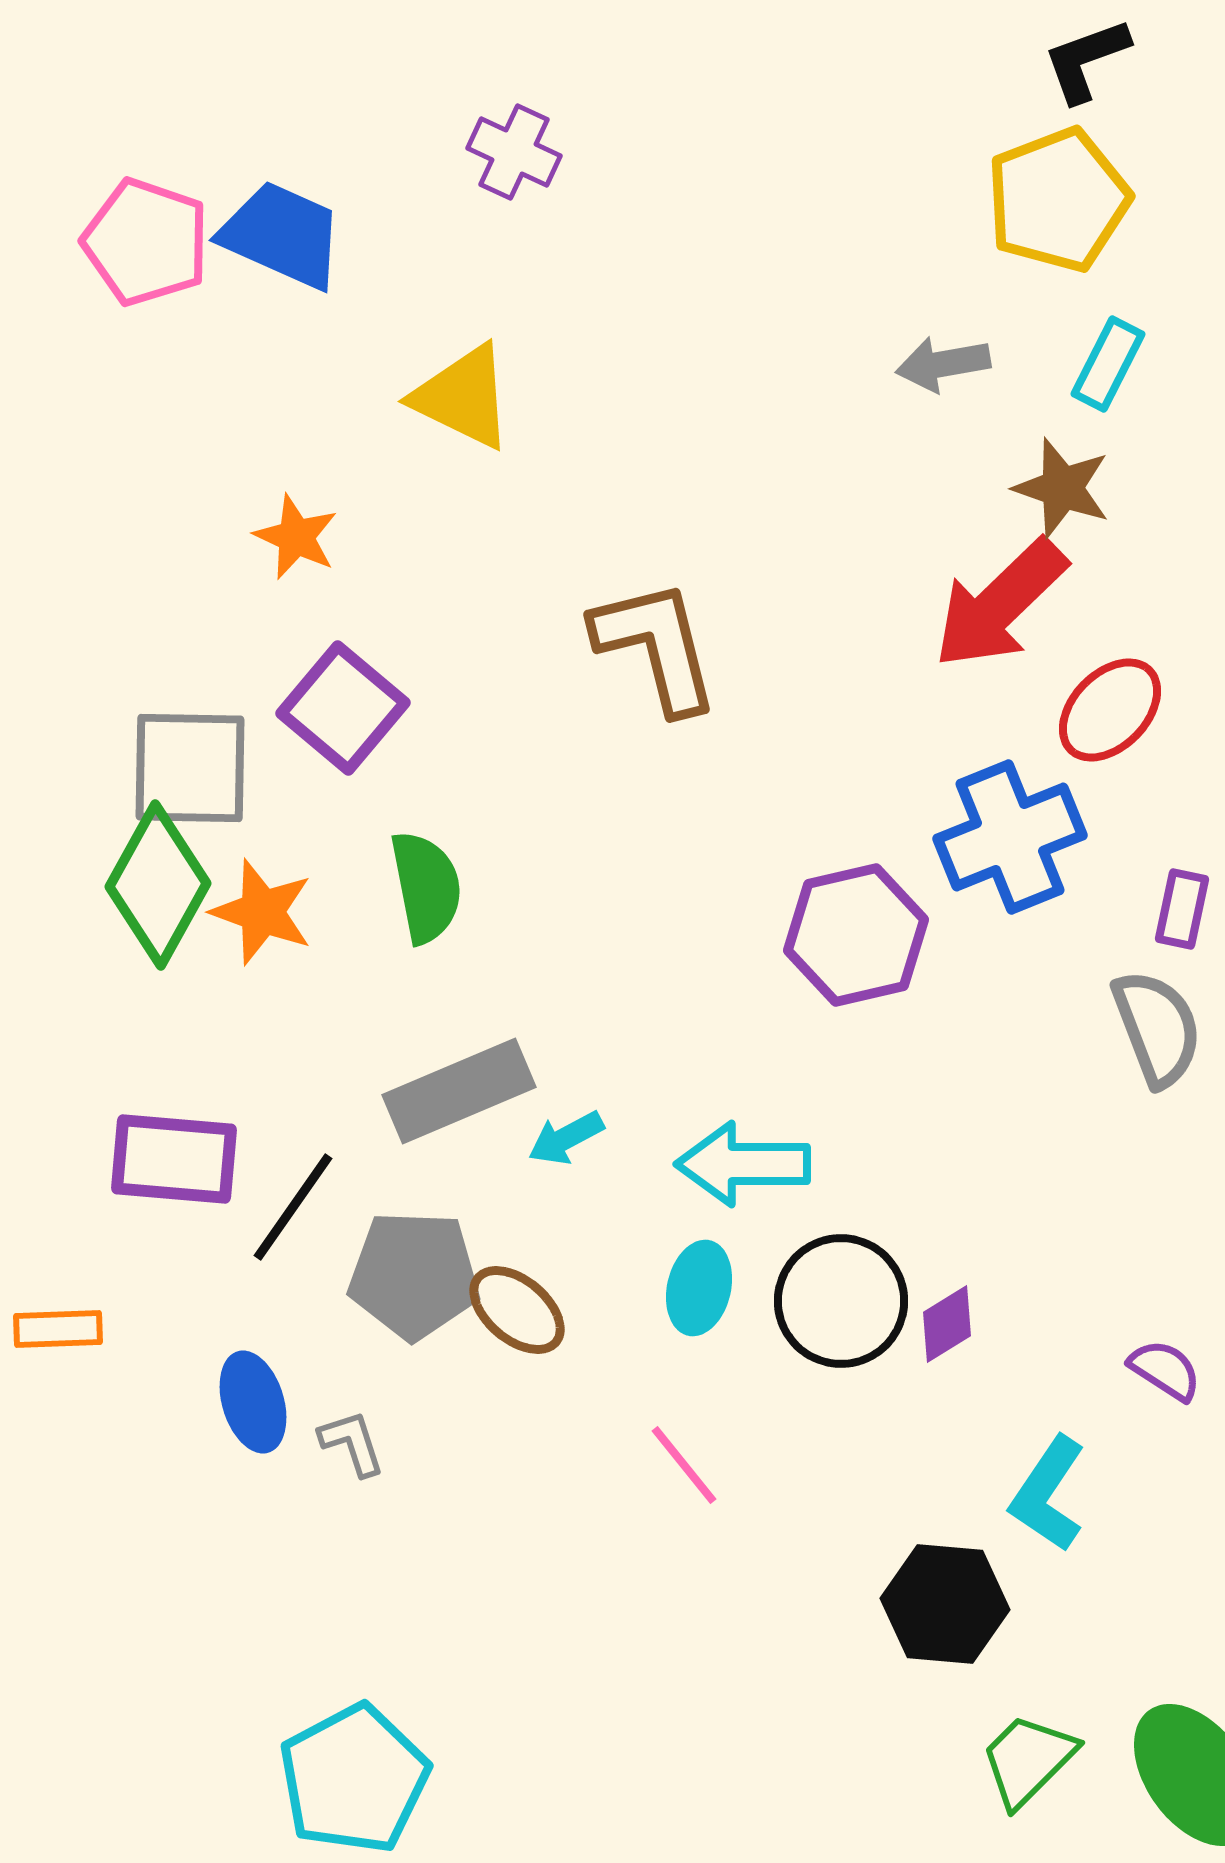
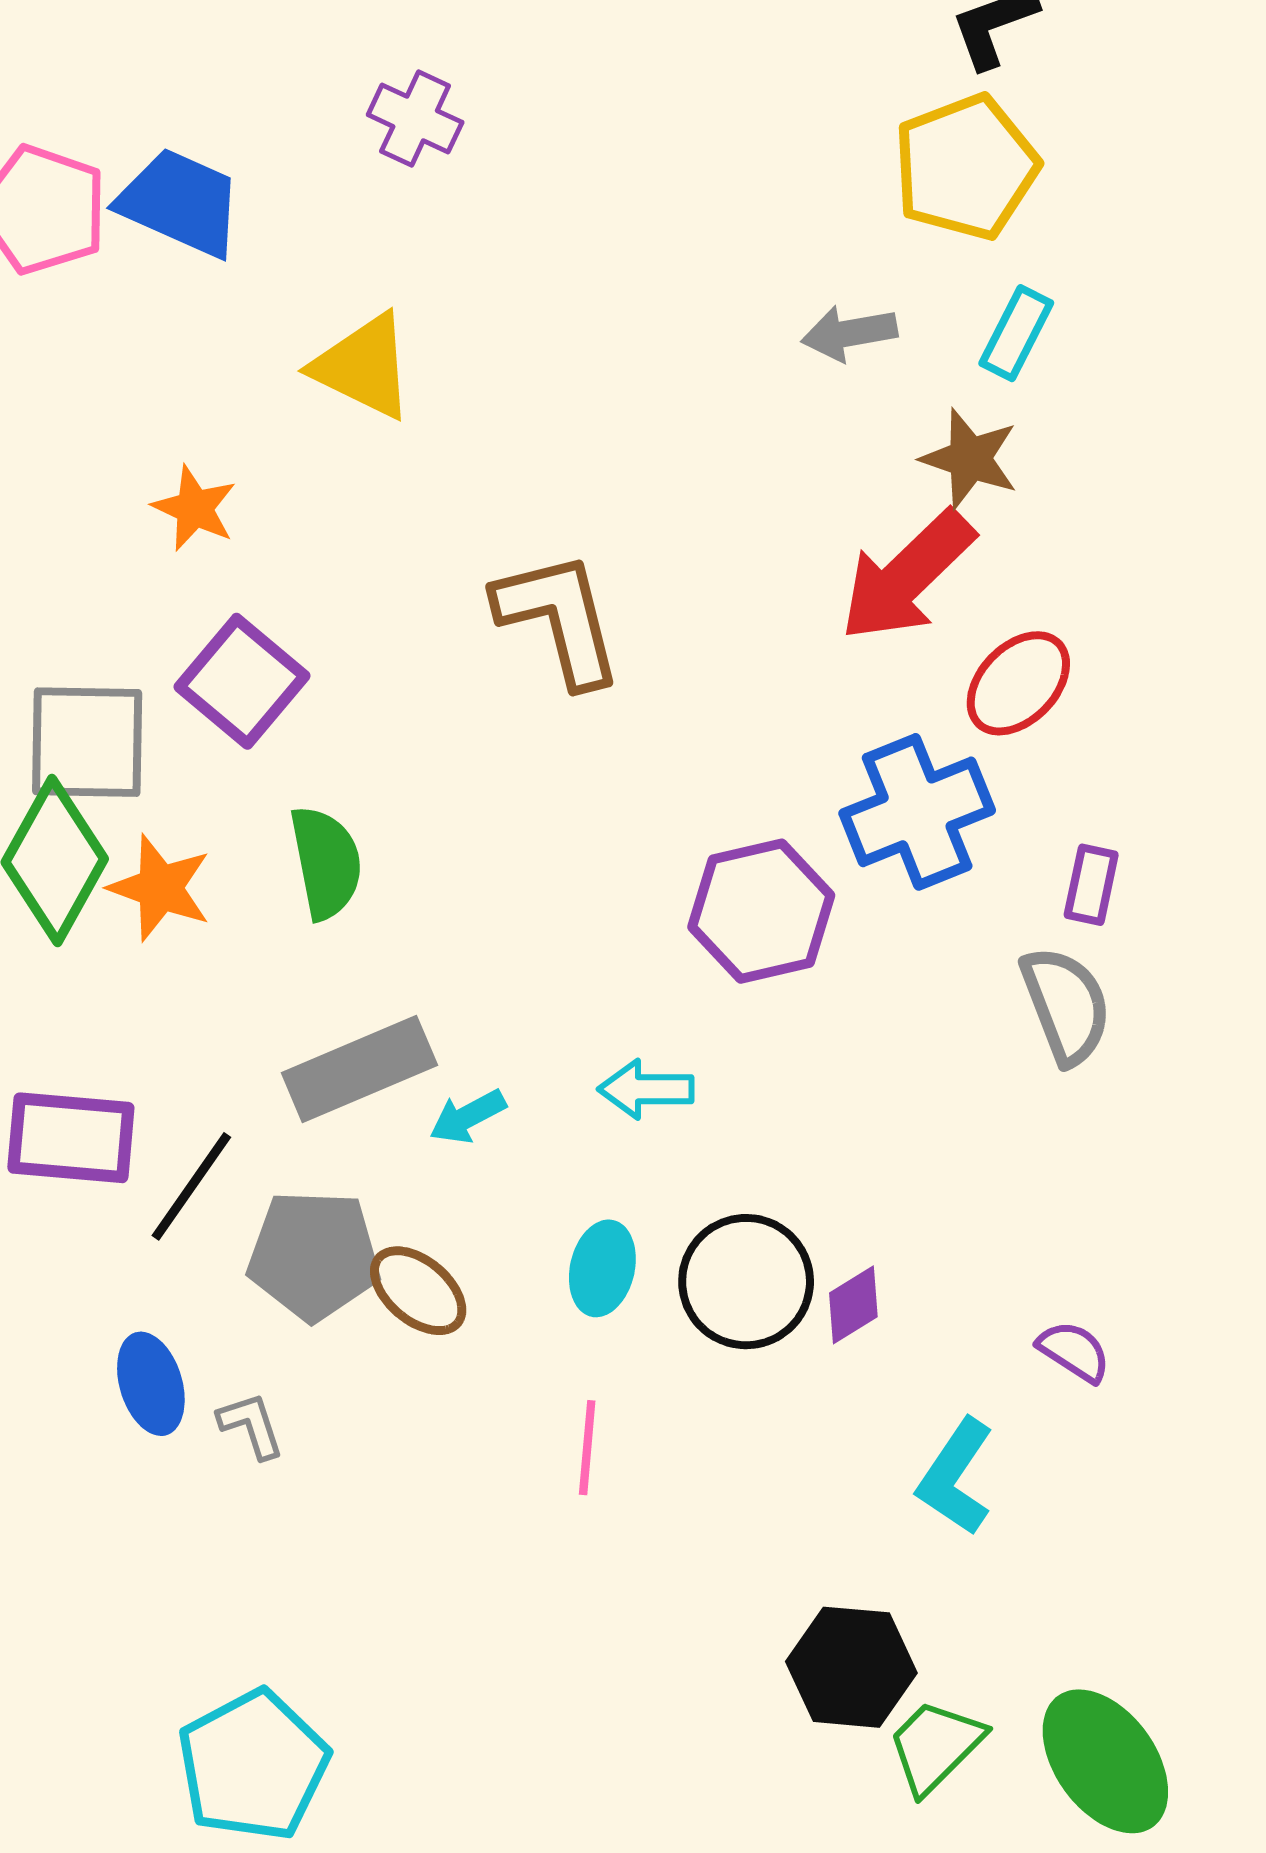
cyan arrow: (743, 1164) -> (646, 1089), moved, size x0.7
pink line: (684, 1465) -> (587, 1448), turned 44
black hexagon: (945, 1604) -> (851, 1667), moved

